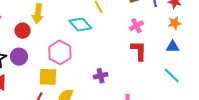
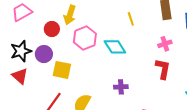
cyan diamond: (80, 24) -> (115, 47), moved
pink hexagon: (60, 52) -> (85, 38), moved
yellow square: (48, 77) -> (62, 70), moved

